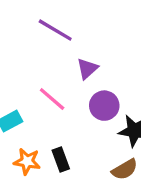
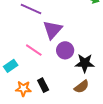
purple triangle: (87, 69) -> (53, 30), size x1.5

